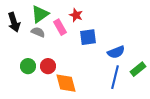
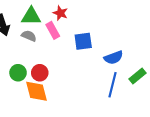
green triangle: (40, 14) -> (31, 16), turned 36
red star: (76, 15) -> (60, 13), moved
orange diamond: (66, 83) -> (36, 91), moved

